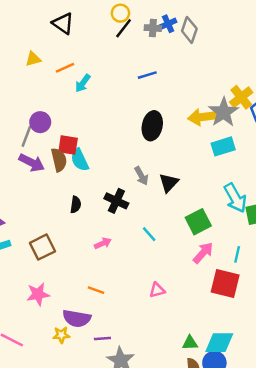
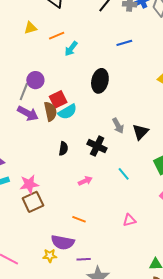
black ellipse: (152, 126) -> (100, 81), moved
red square: (68, 145) -> (58, 99), turned -36
cyan semicircle: (80, 160) -> (67, 112), turned -96
brown square: (42, 247) -> (33, 202), moved
pink star: (38, 294) -> (29, 184), moved

